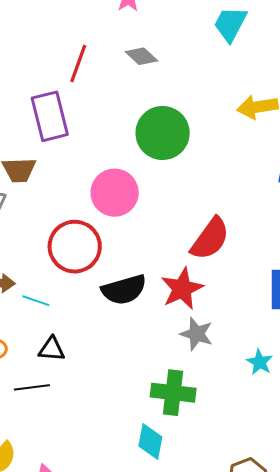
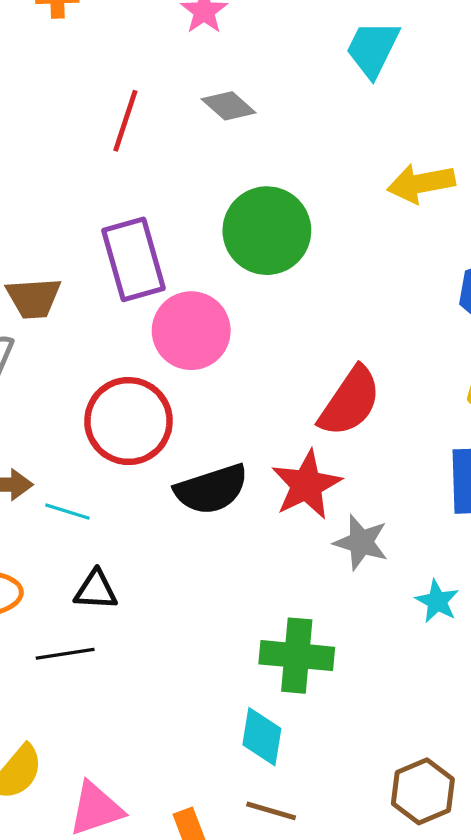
purple rectangle: (50, 116) -> (134, 259), moved
gray star: (197, 334) -> (361, 542), moved

